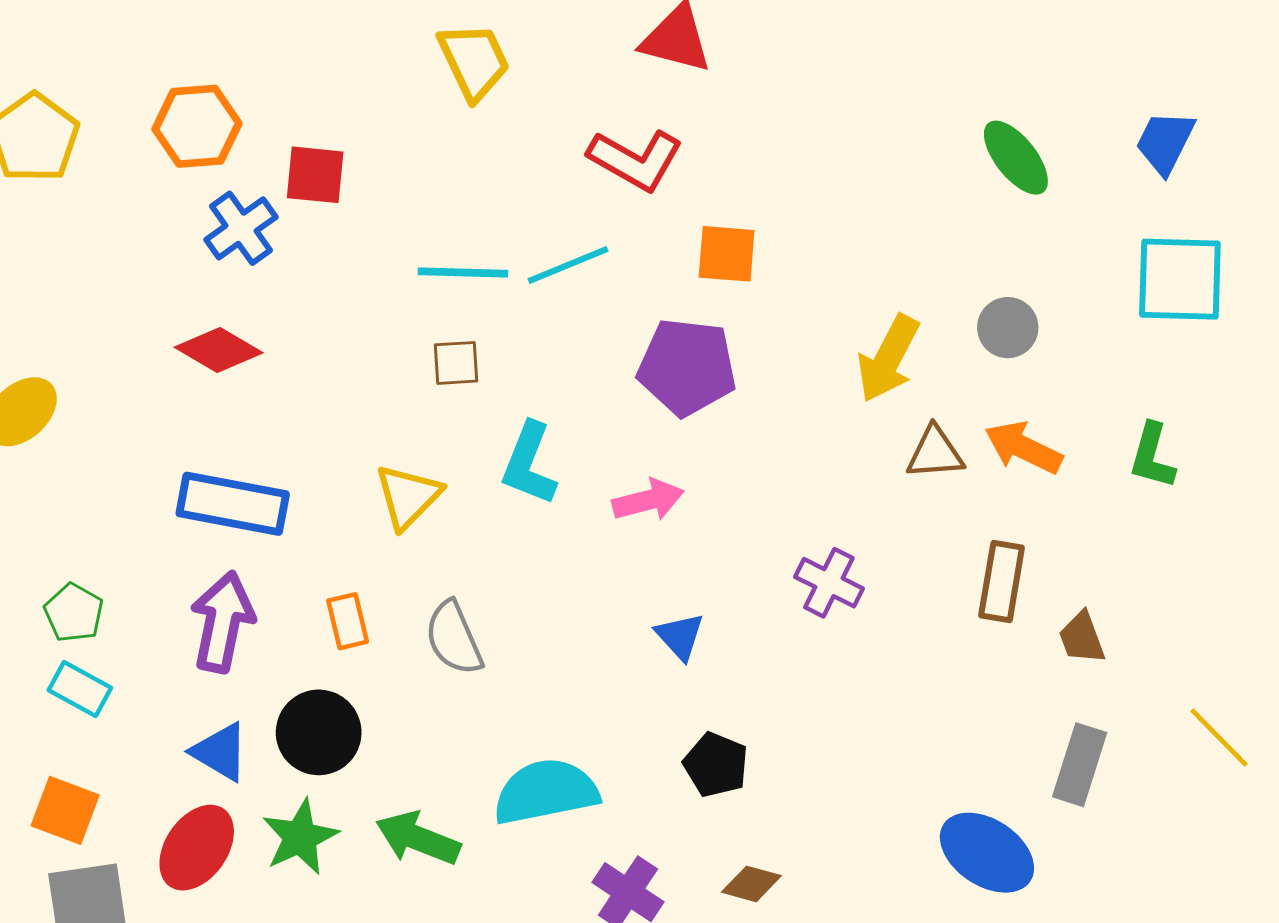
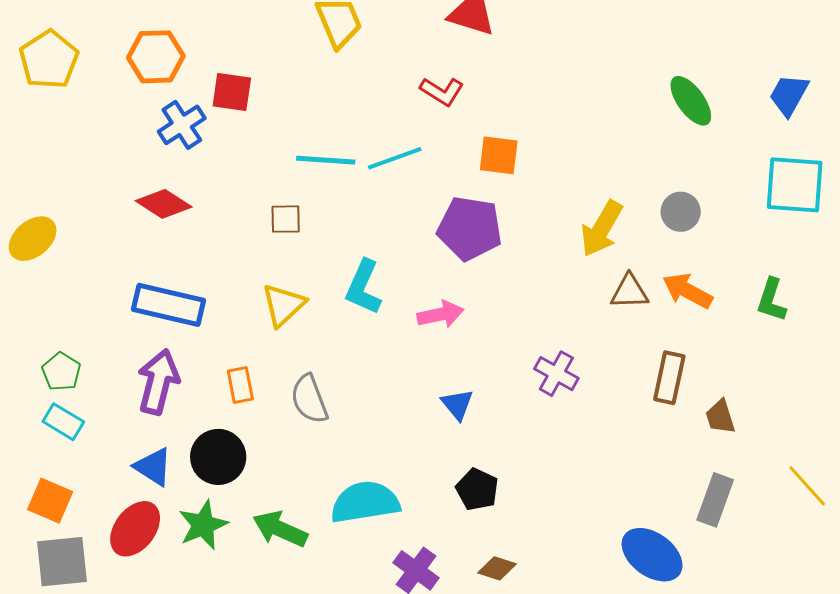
red L-shape: (635, 160) -> (442, 91), size x0.7
brown square: (456, 363) -> (286, 219), moved

